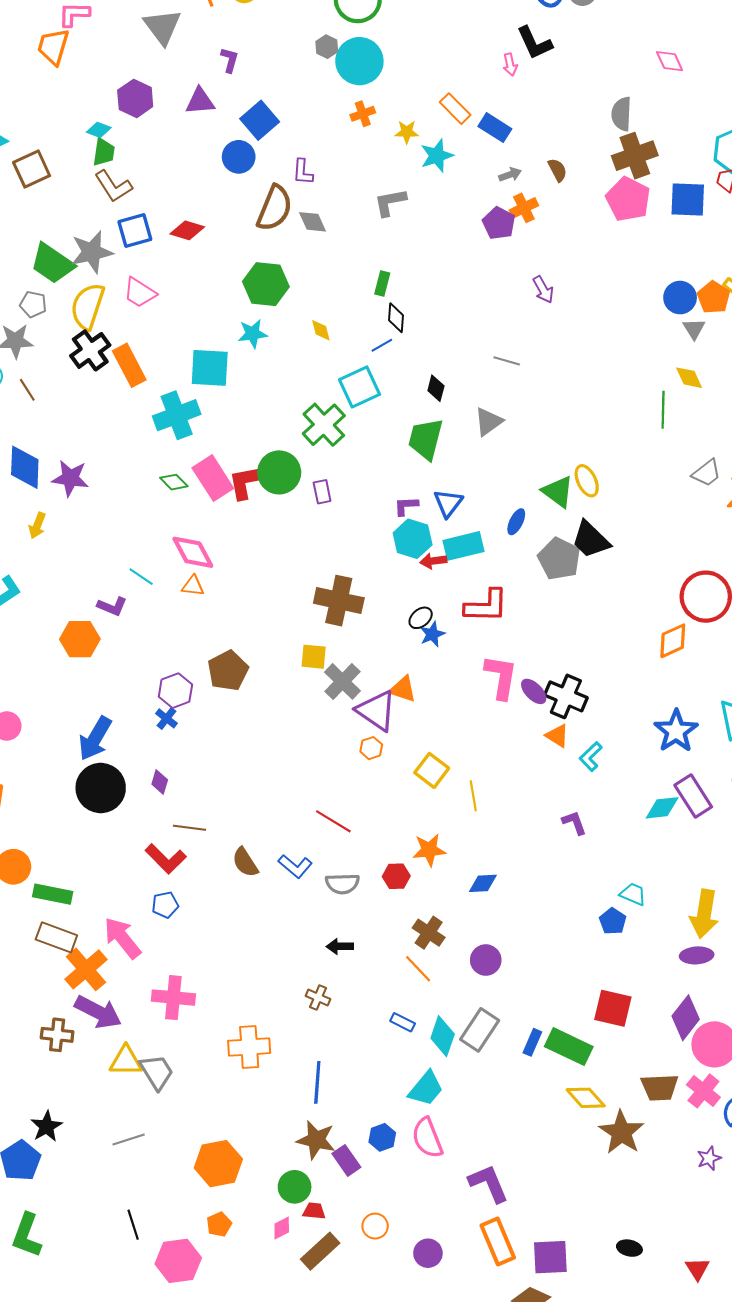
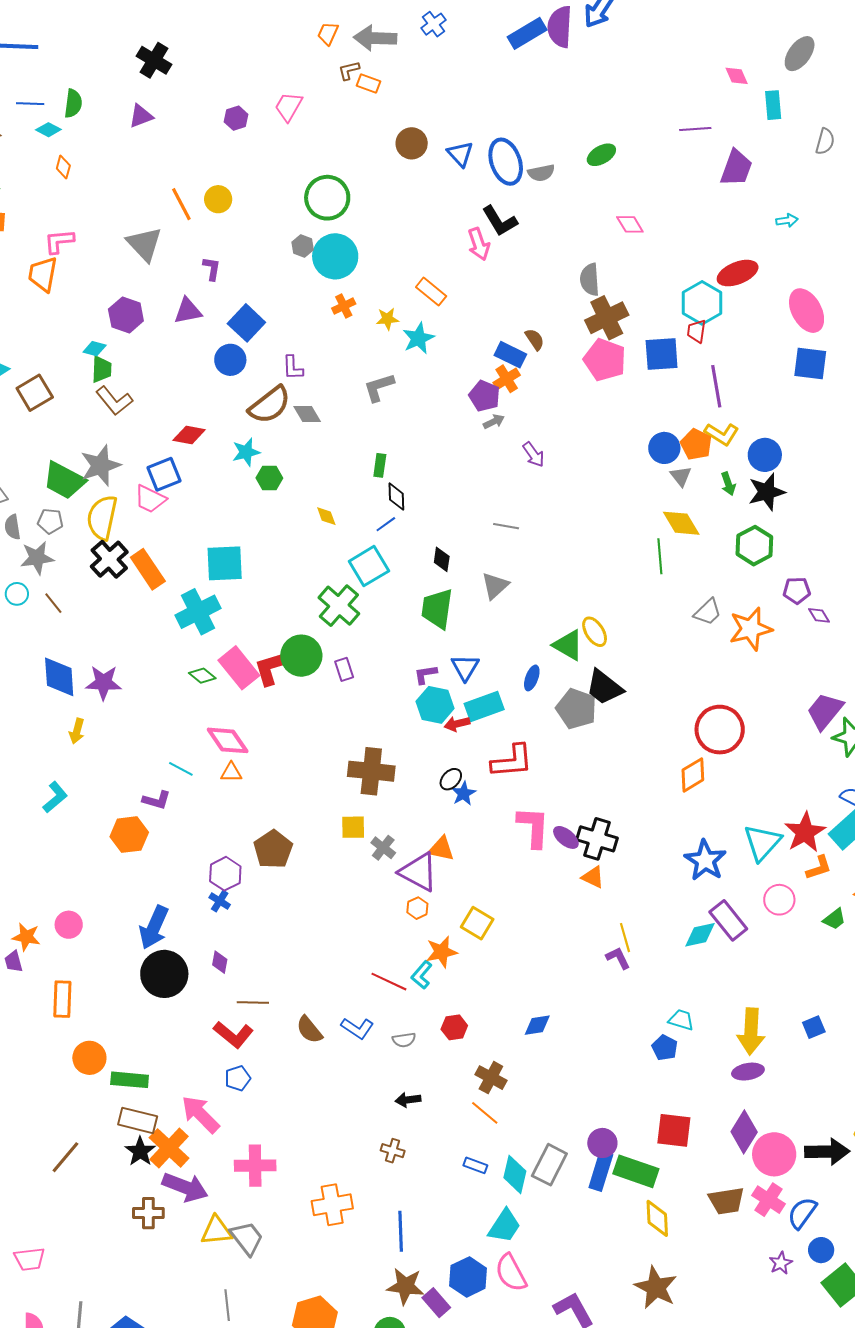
pink arrow: (510, 65) -> (479, 244), size x1.5
blue rectangle: (495, 128) -> (510, 355), moved
gray arrow: (510, 175) -> (494, 422), moved
brown semicircle: (274, 208) -> (270, 405), turned 36
blue square: (135, 230) -> (164, 474), moved
green hexagon: (266, 284) -> (269, 478), size x0.6
cyan star: (253, 334) -> (246, 452), moved
yellow diamond: (689, 378) -> (681, 523), size x1.4
gray cross: (343, 681) -> (383, 848), size x0.7
cyan L-shape: (591, 757) -> (422, 975), moved
yellow line: (473, 796) -> (625, 938), moved
orange star: (429, 850) -> (442, 952), moved
gray semicircle: (342, 884) -> (404, 1040), size x0.7
purple circle: (486, 960) -> (602, 1143), moved
blue rectangle: (532, 1042) -> (601, 1171), size x1.5
yellow diamond: (586, 1098) -> (657, 1218), turned 45
black star: (47, 1126) -> (140, 1151), moved
brown star: (621, 1132) -> (656, 1287), moved
blue hexagon: (382, 1137) -> (468, 1277), size x1.5
gray line: (129, 1140) -> (227, 1305), turned -72

